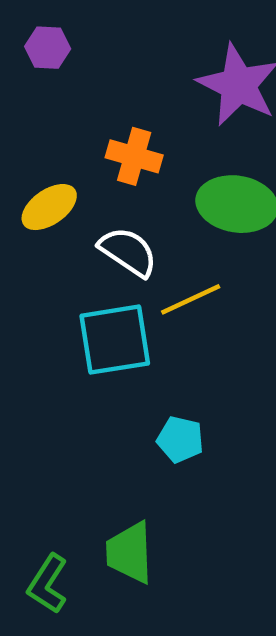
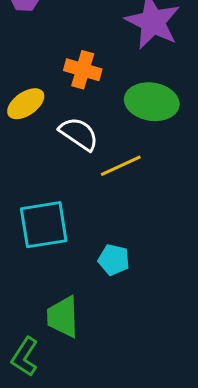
cyan square: (115, 340) -> (44, 225), moved
green trapezoid: (130, 553) -> (63, 317), moved

